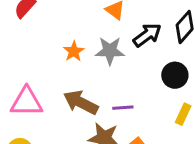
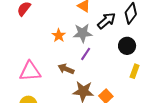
brown arrow: (81, 102) -> (66, 69), size x0.7
purple line: (123, 108) -> (86, 54), moved, turned -48

